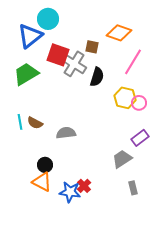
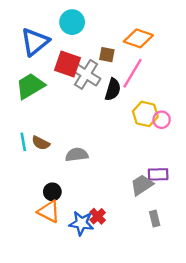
cyan circle: (48, 19) -> (72, 22), moved
pink line: (133, 62) -> (133, 73), moved
purple rectangle: (140, 138) -> (158, 174), moved, turned 36

